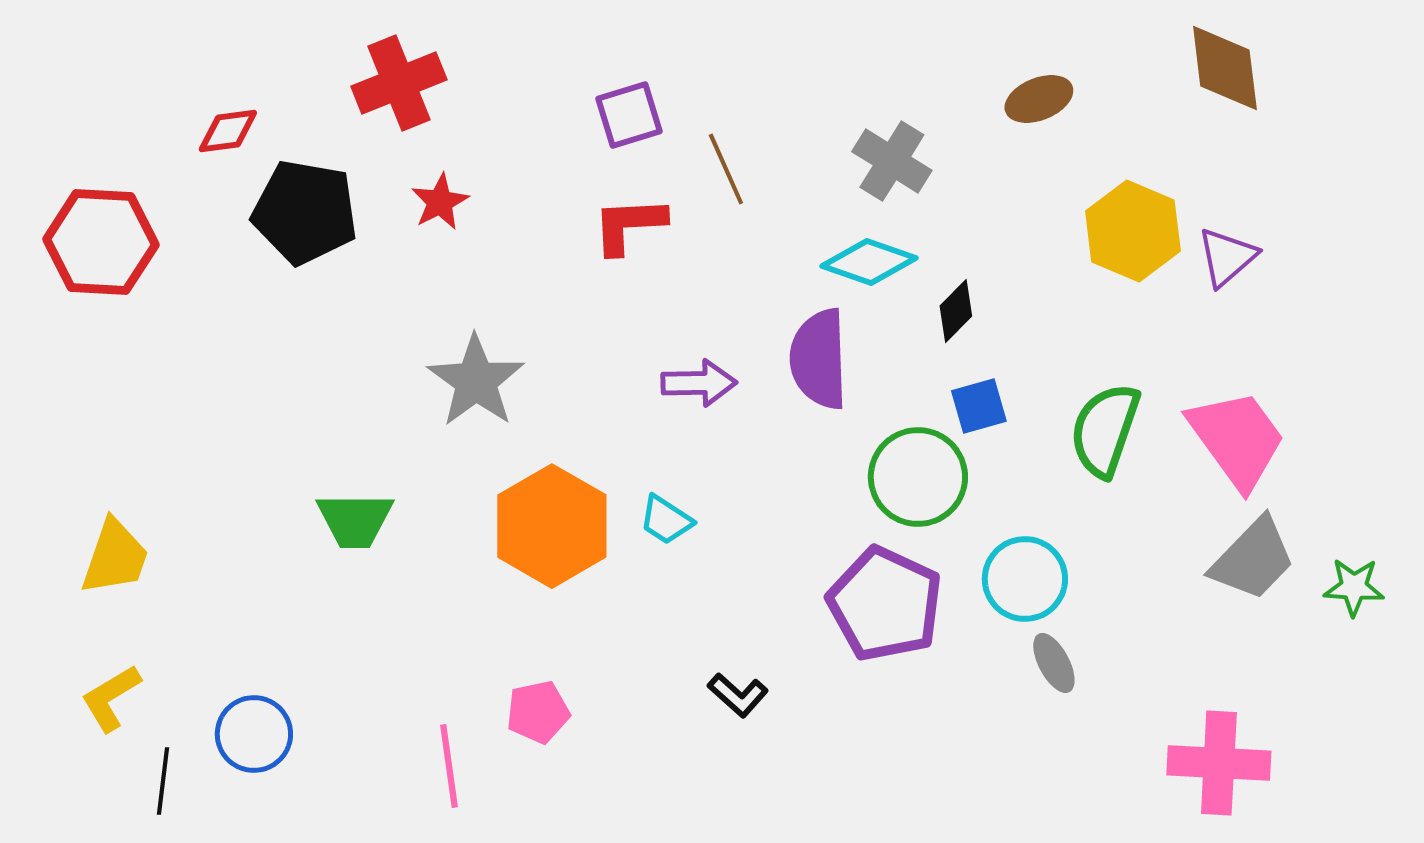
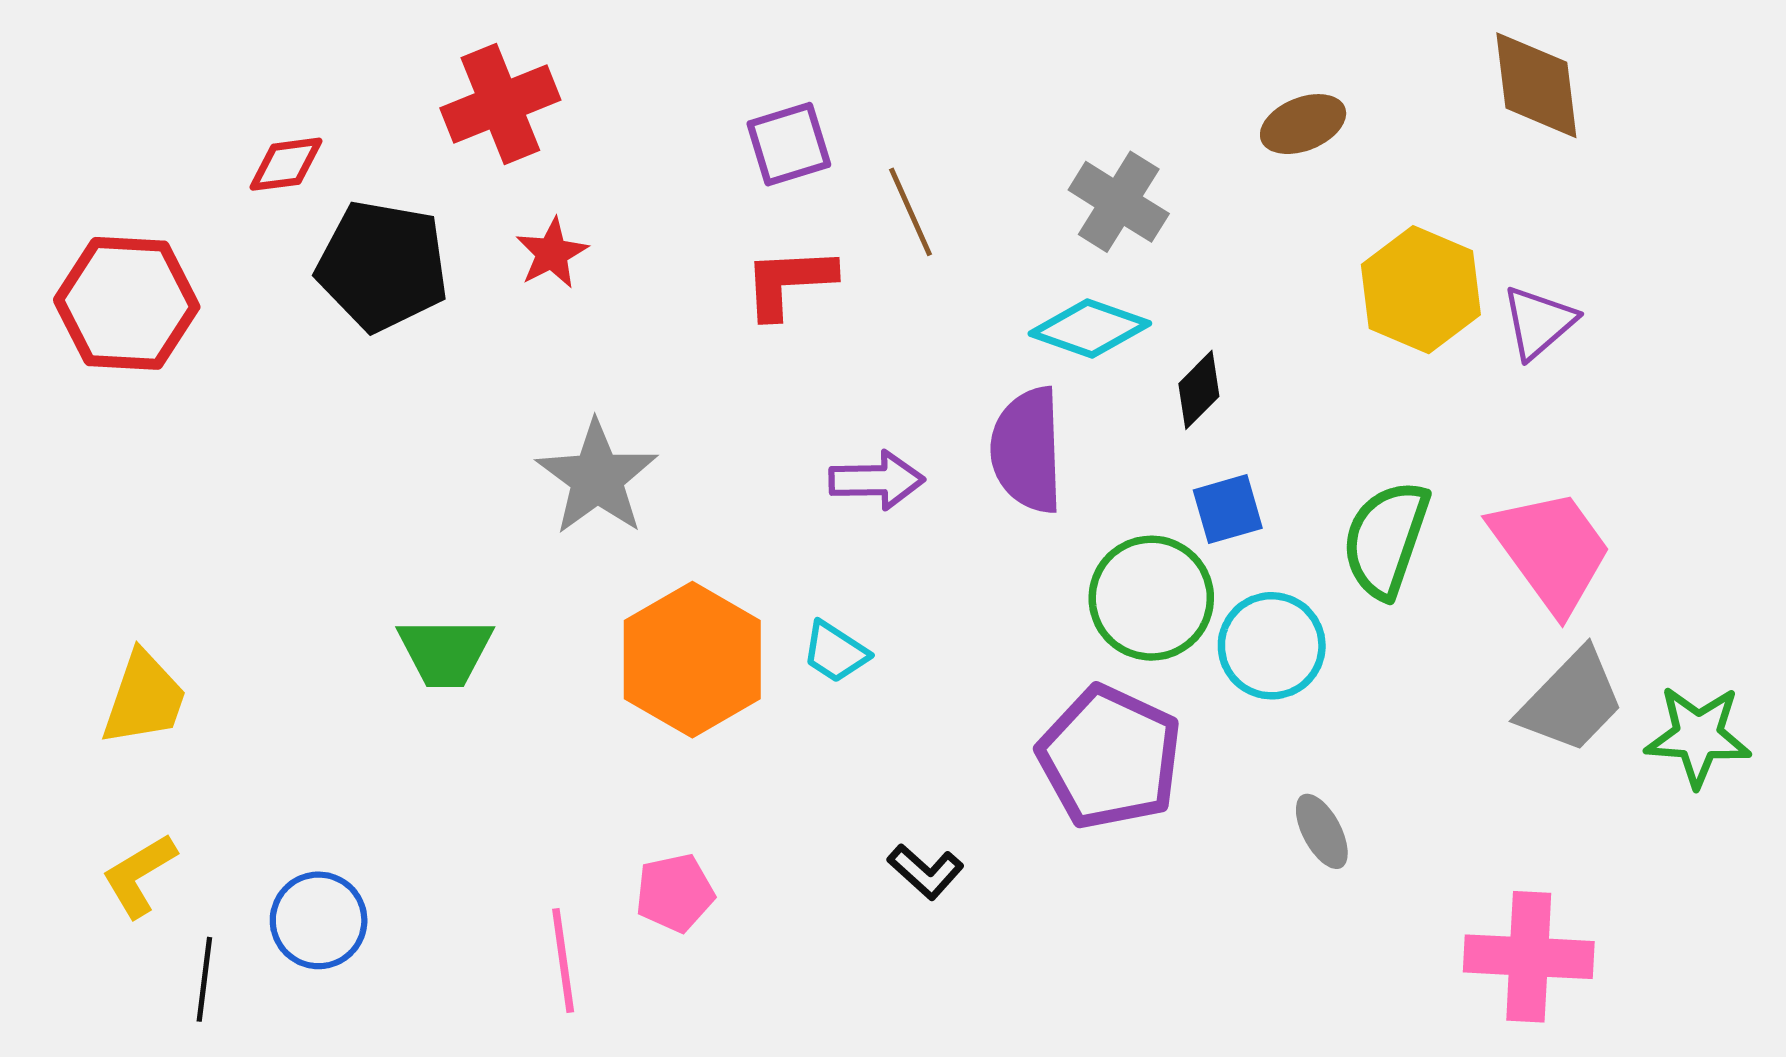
cyan circle: (1025, 579) -> (1272, 646), moved
green star: (1354, 587) -> (1698, 736), size x1.4

